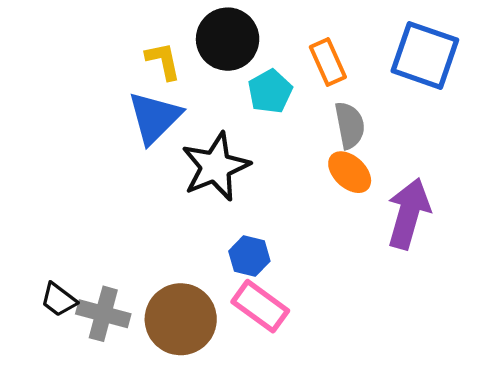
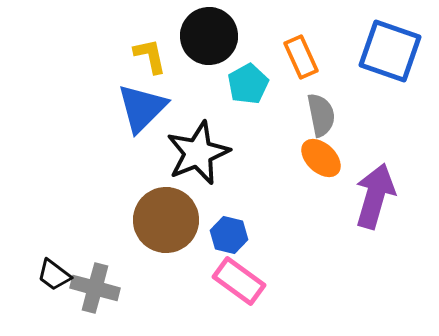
brown circle: (181, 319) -> (166, 220), moved

